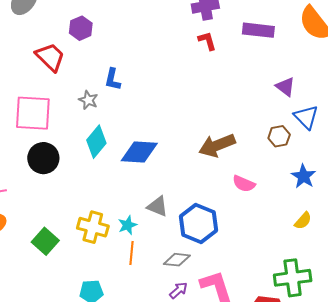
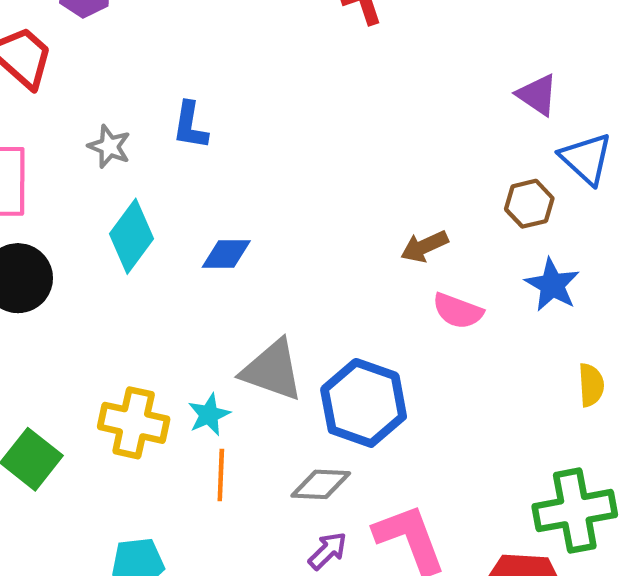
blue L-shape: (113, 79) -> (190, 126), moved
brown arrow: (217, 145) -> (424, 246), moved, size x0.6
blue diamond: (139, 152) -> (226, 254), size x0.6
blue star: (303, 176) -> (552, 285), moved
gray triangle: (158, 206) -> (272, 370), size x1.4
yellow semicircle: (303, 221) -> (591, 385), turned -42

